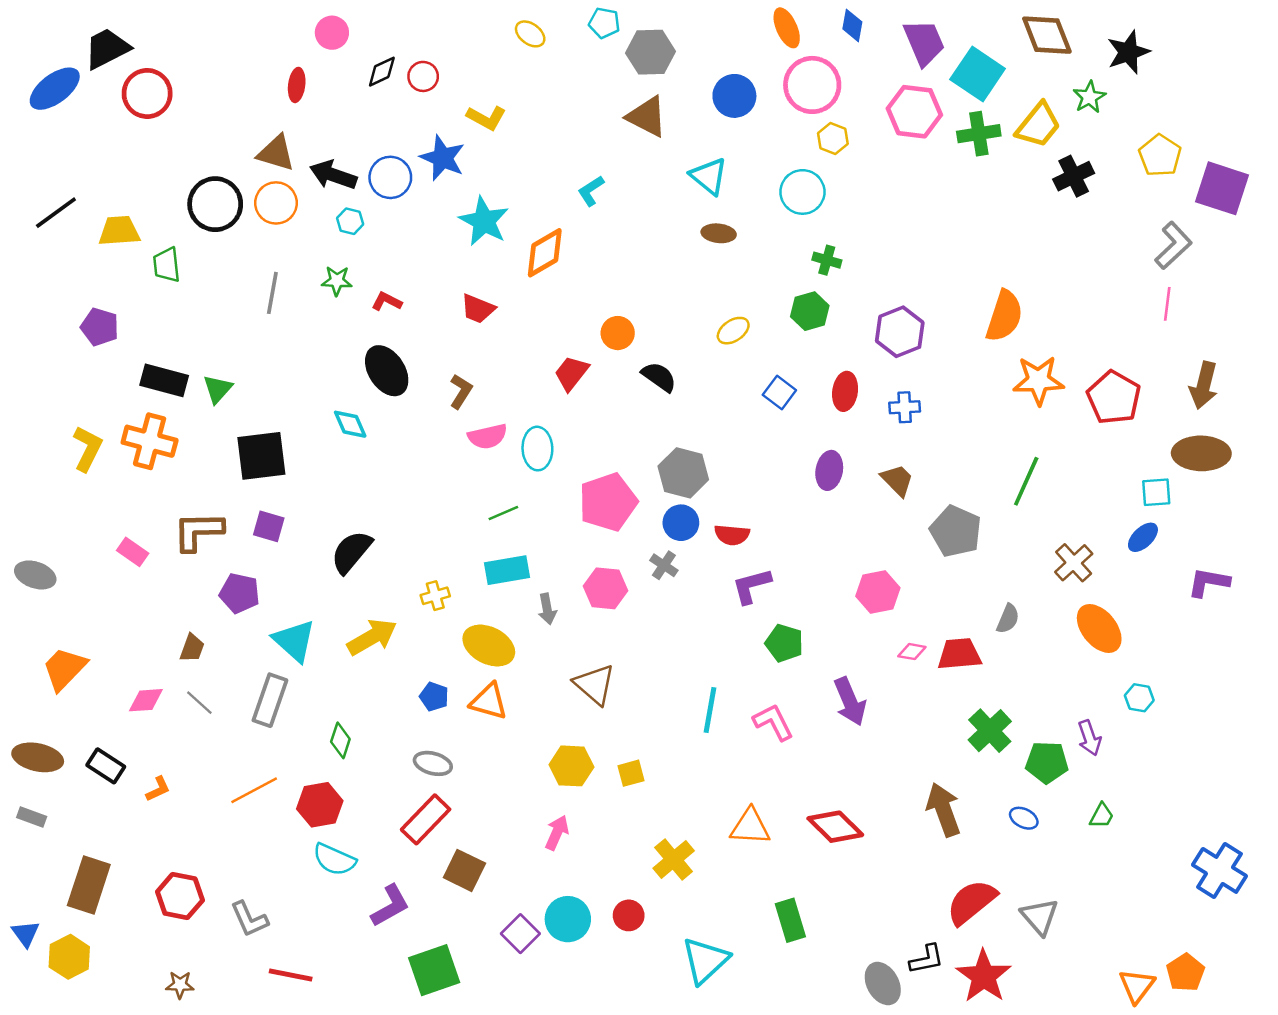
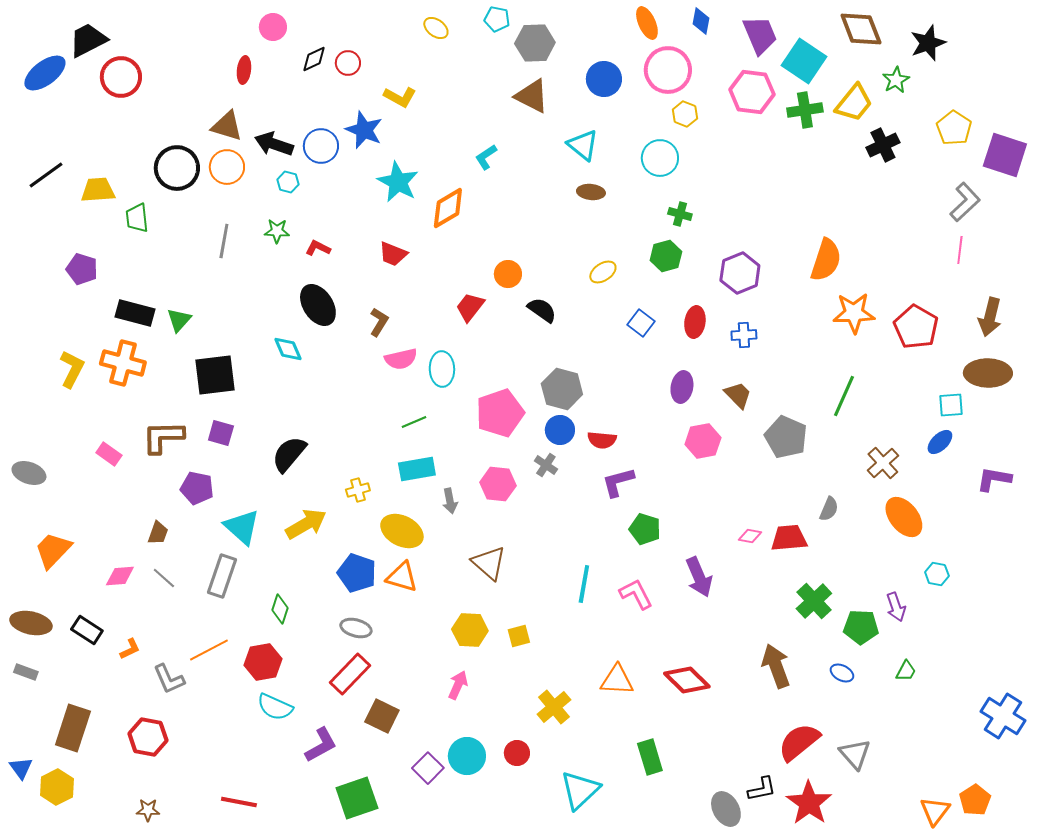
pink hexagon: (878, 592) -> (703, 441), moved
blue pentagon: (434, 697) -> (357, 573), size x1.6
gray L-shape: (249, 919) -> (169, 679), moved

